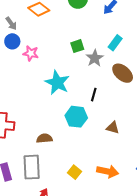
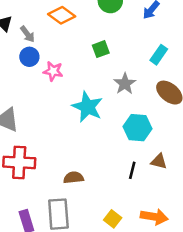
green square: (77, 46) -> (101, 49), moved
gray star: (95, 58) -> (125, 84), moved
black line: (94, 95) -> (132, 170), moved
cyan hexagon: (76, 117) -> (138, 128), moved

